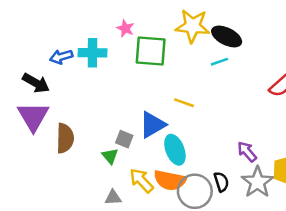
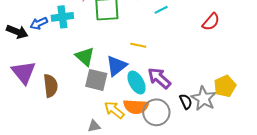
black arrow: (36, 83) -> (17, 32), moved
gray square: (124, 139) -> (96, 80), size x1.6
purple arrow: (247, 152) -> (159, 78), moved, size x1.4
green triangle: (110, 156) -> (85, 57), moved, size x1.5
black semicircle: (221, 182) -> (186, 102), moved

